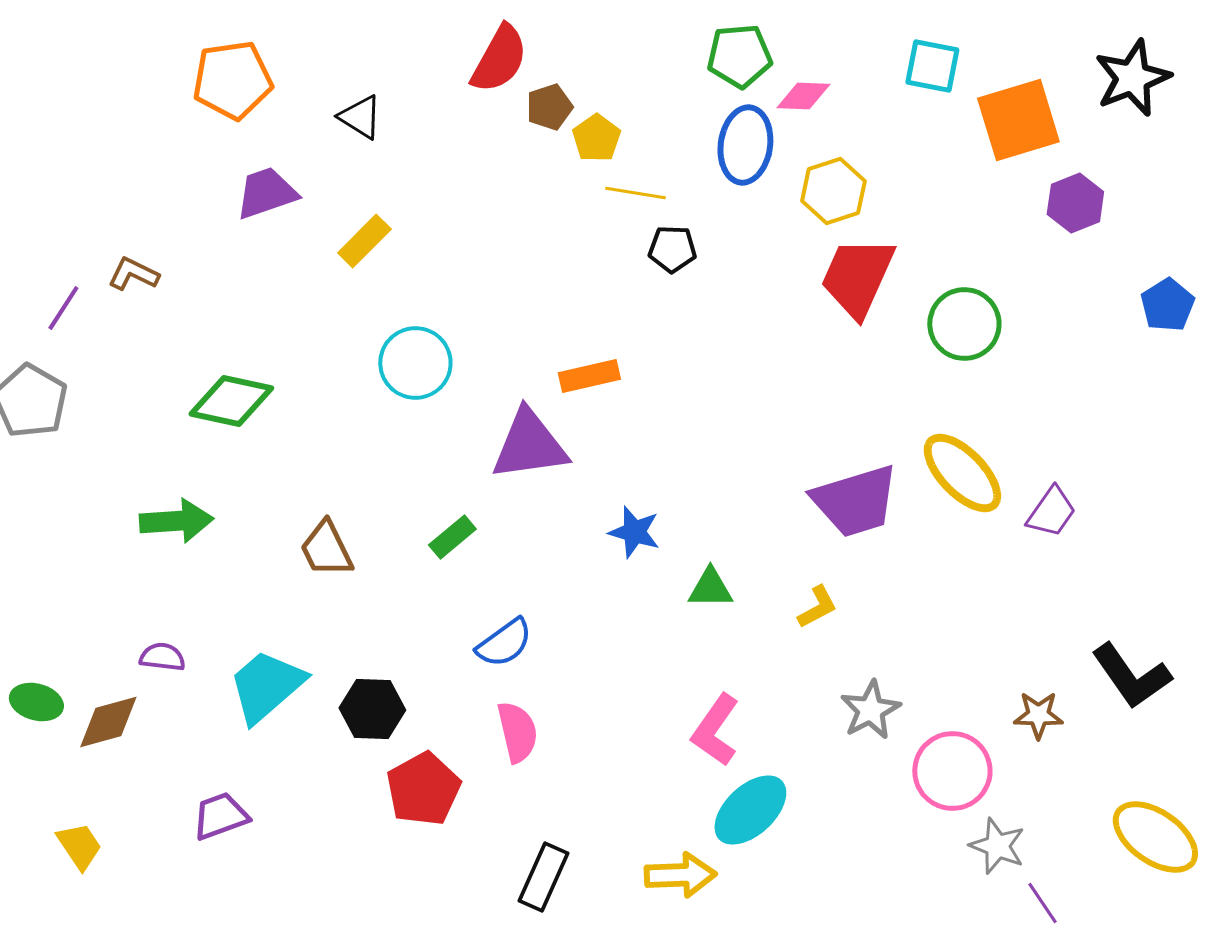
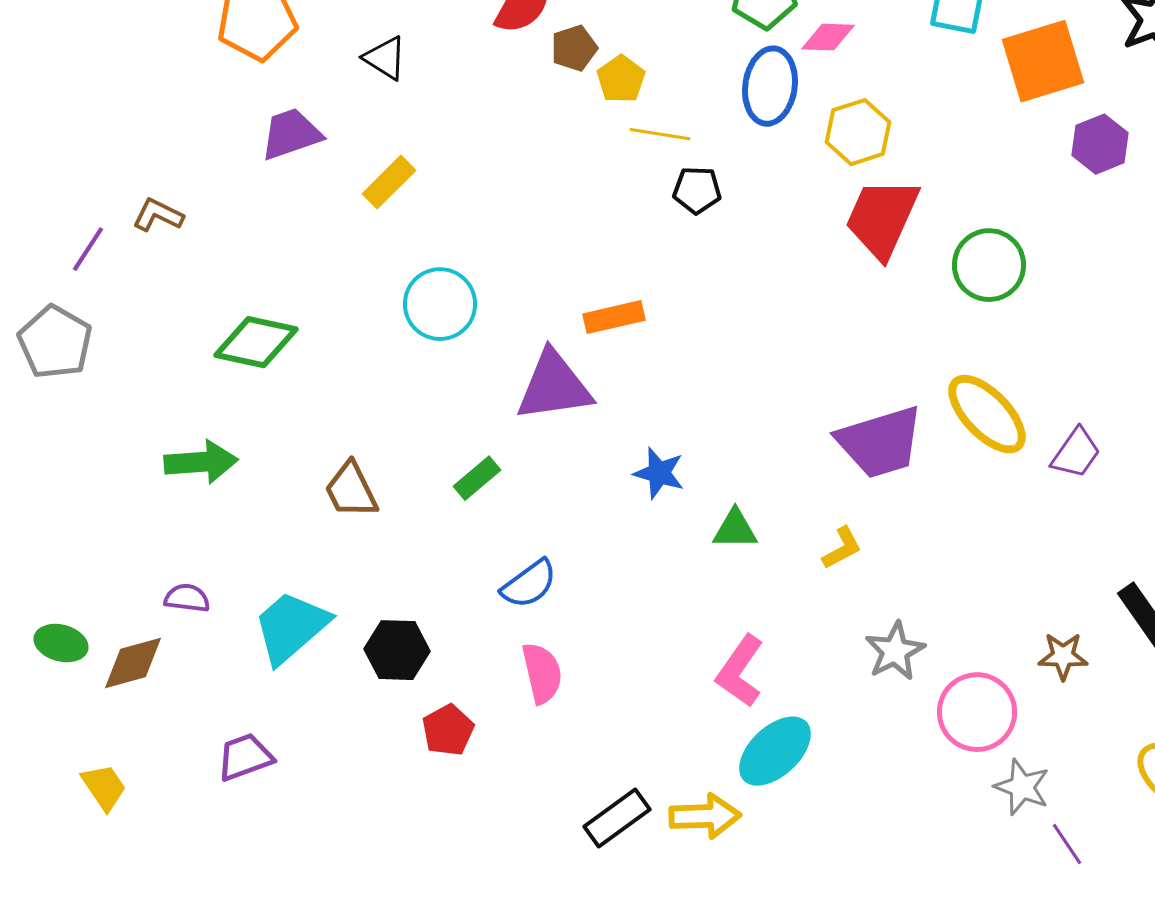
red pentagon: (423, 789) -> (448, 730), size x0.7
black rectangle: (543, 877) -> (617, 818), moved, turned 30

